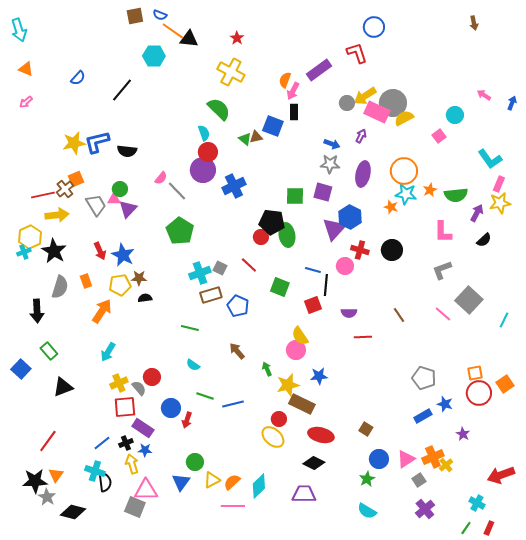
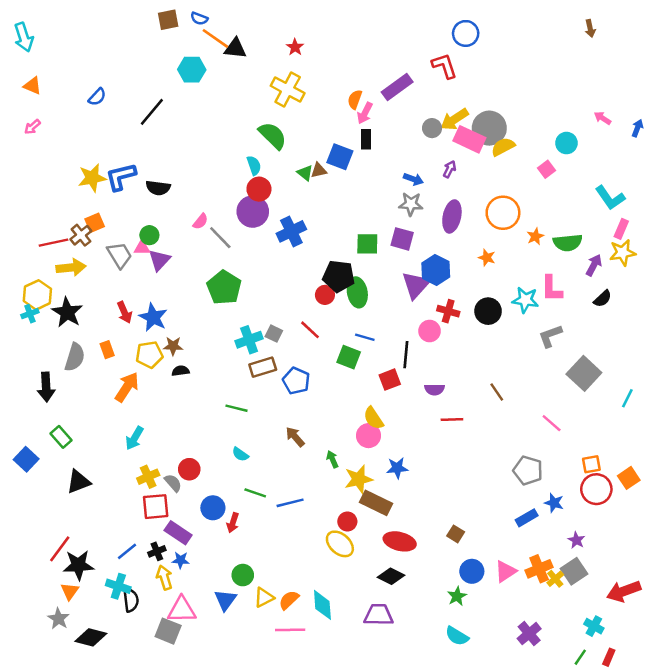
cyan star: (406, 194) -> (525, 300), moved
blue line: (313, 270) -> (365, 337), moved
pink line: (443, 314) -> (552, 423), moved
gray square: (419, 480) -> (574, 571), moved, size x1.5
black star: (35, 481) -> (78, 565), moved
cyan diamond: (259, 486) -> (322, 605), turned -50

